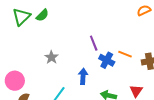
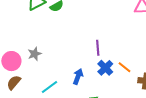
gray star: (51, 57) -> (35, 54), moved

